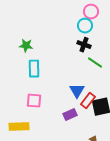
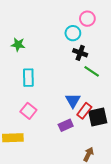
cyan circle: (85, 26) -> (73, 33), moved
green star: (26, 46) -> (18, 45), moved
pink square: (34, 101) -> (28, 111), turned 35

